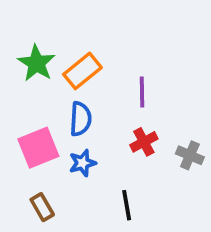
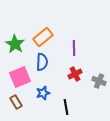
green star: (36, 63) -> (15, 44), moved
blue star: (82, 163) -> (43, 93), moved
brown rectangle: (42, 207) -> (16, 102), moved

